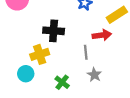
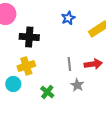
black cross: (54, 31) -> (29, 37), moved
red arrow: (102, 35) -> (93, 64), moved

